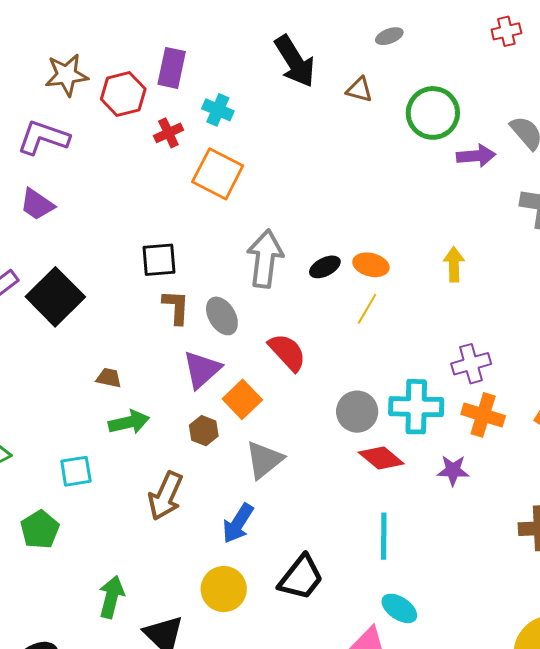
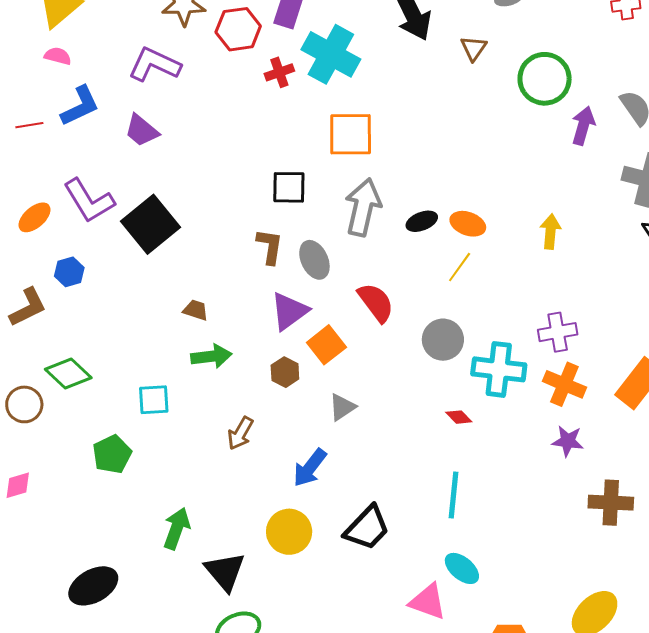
brown triangle: (359, 90) -> (474, 48), turned 44
cyan cross: (218, 110) -> (331, 54), size x1.8
purple arrow: (476, 156) -> (583, 126), turned -75
orange square: (218, 174) -> (351, 134), moved, turned -33
black square: (159, 260) -> (289, 187), moved
gray circle: (357, 412) -> (443, 340), moved
red diamond: (381, 458) -> (459, 417), size x0.6
gray triangle: (264, 460) -> (342, 407), size x0.7
purple star: (453, 470) -> (568, 441), moved
brown arrow: (165, 496) -> (240, 433), size x0.7

